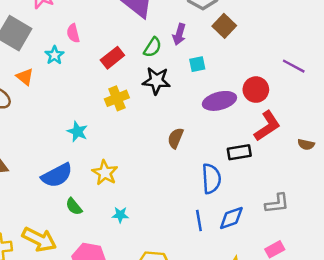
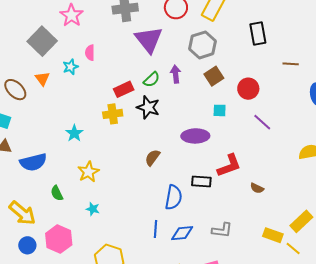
purple arrow: (179, 34) -> (176, 74), turned 144
red rectangle: (112, 58) -> (124, 89), moved
cyan square: (197, 64) -> (220, 110), moved
red circle: (256, 90) -> (248, 89), moved
blue semicircle: (57, 175) -> (33, 162), moved

